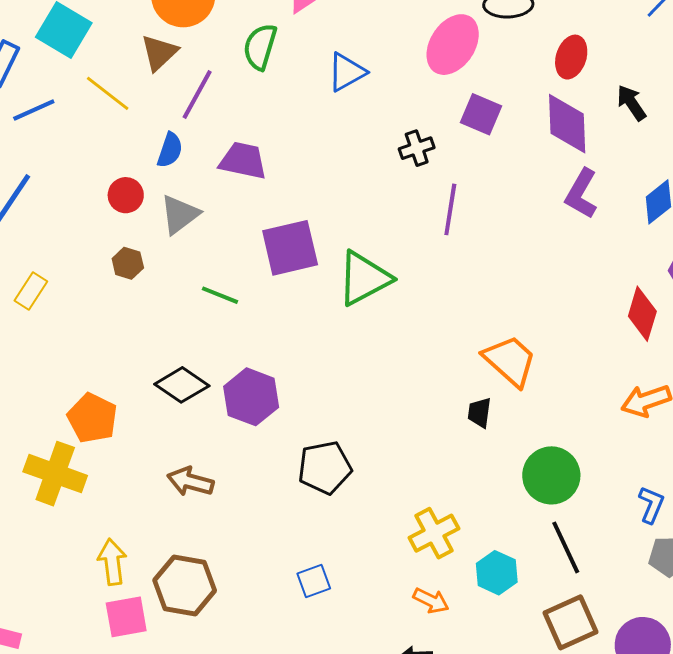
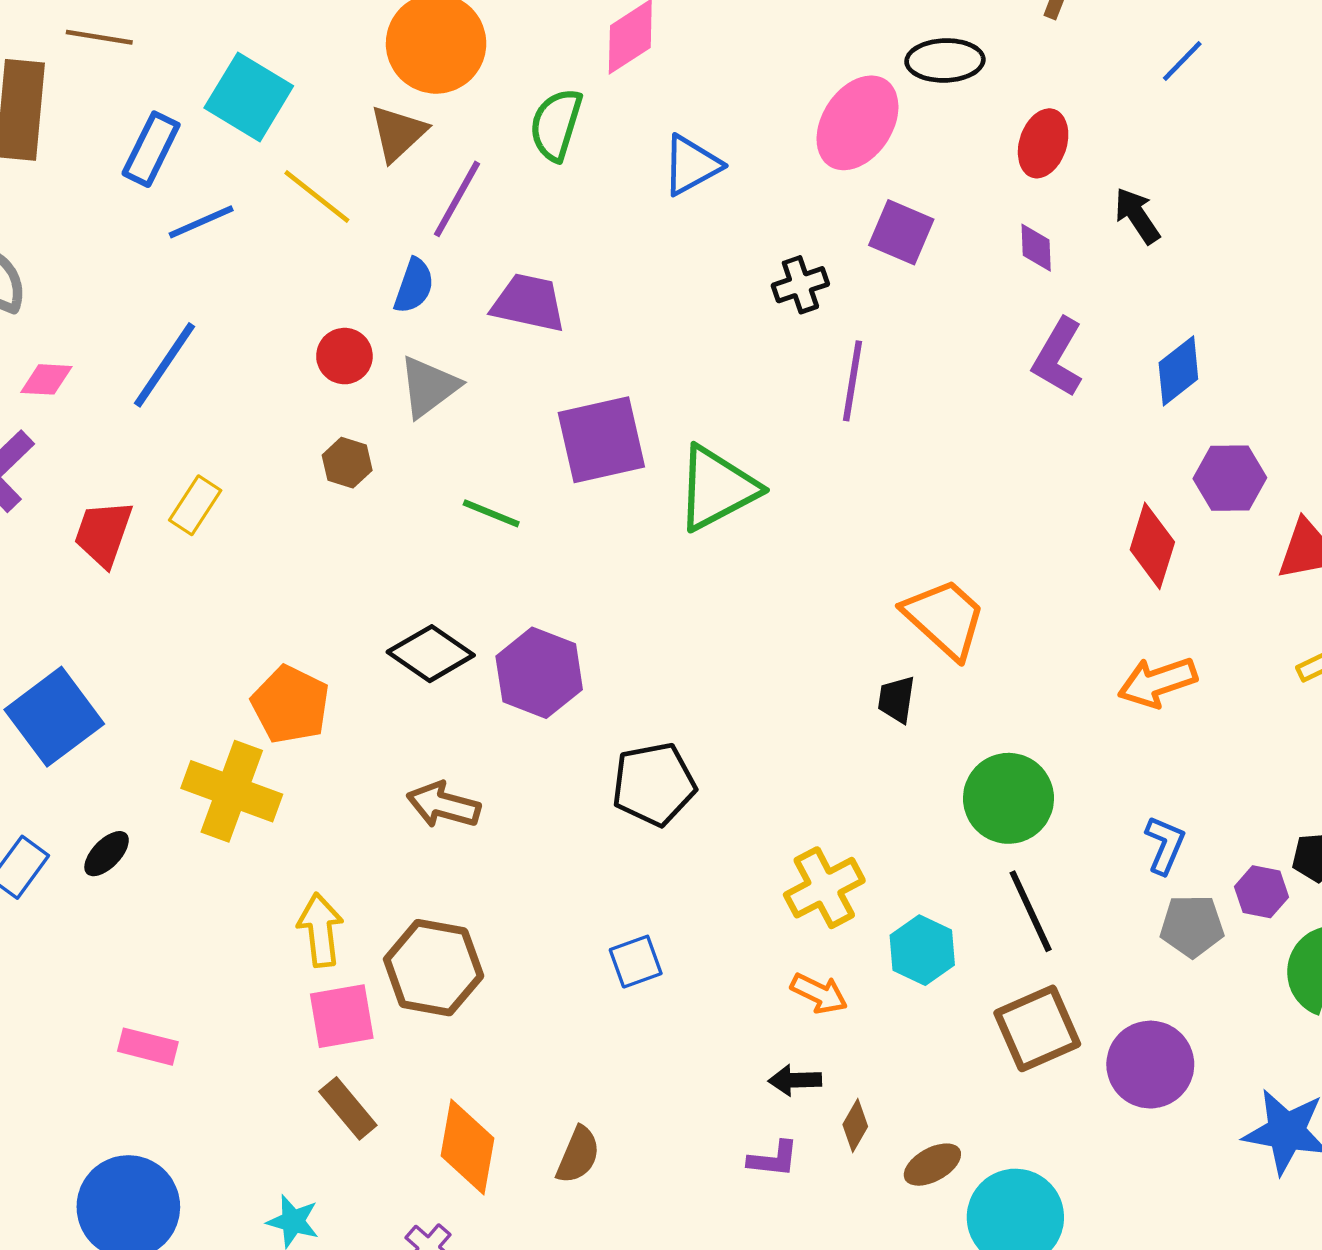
purple diamond: (567, 124) -> (1036, 248), size x0.5

